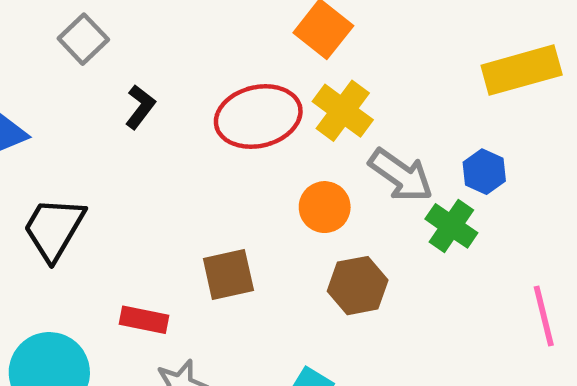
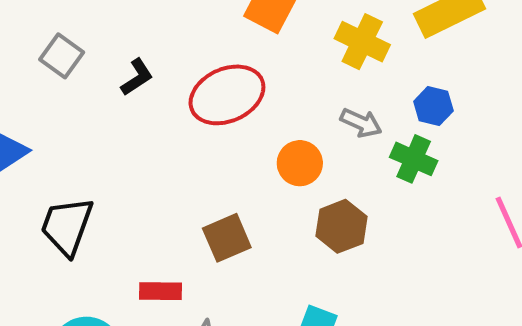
black L-shape: (140, 107) -> (137, 77), moved, turned 30
yellow cross: (343, 111) -> (362, 42), moved
gray arrow: (401, 175) -> (361, 123), size x0.7

